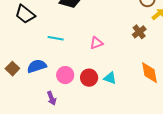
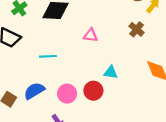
pink triangle: (96, 43) -> (91, 35), moved, turned 40
cyan triangle: (110, 78) -> (111, 72), moved

